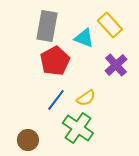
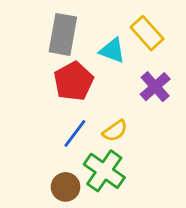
brown circle: (28, 140) -> (66, 187), moved

